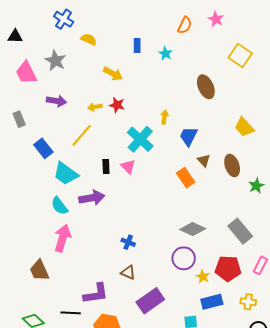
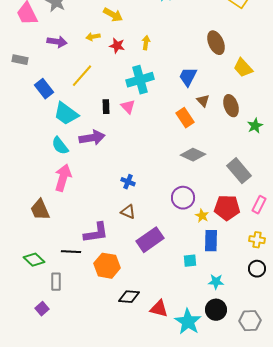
brown ellipse: (206, 87) -> (216, 43), moved
yellow arrow: (95, 107) -> (93, 37), moved
yellow arrow: (164, 117) -> (146, 43), moved
gray rectangle: (19, 119) -> (20, 60), turned -56
cyan cross: (140, 139) -> (140, 80), turned 32
gray diamond: (193, 229) -> (193, 155), moved
blue rectangle: (212, 302) -> (211, 241), turned -75
yellow cross: (248, 302) -> (257, 240), moved

